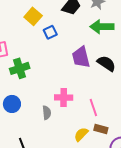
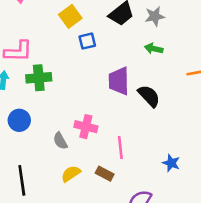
green arrow: (102, 27) -> (154, 49), size x0.6
gray semicircle: (47, 113) -> (60, 141), turned 144
brown rectangle: (101, 129) -> (105, 174), moved
yellow semicircle: (81, 134) -> (71, 174), moved

